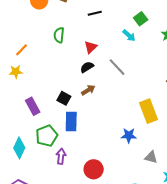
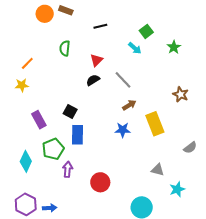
brown arrow: (88, 90) -> (129, 105), moved
blue star: (129, 135) -> (123, 130), moved

